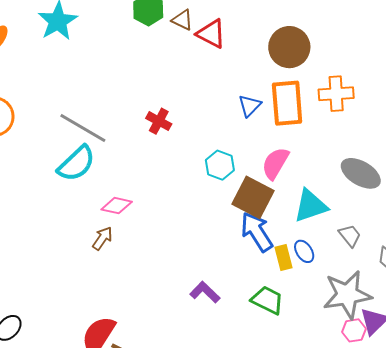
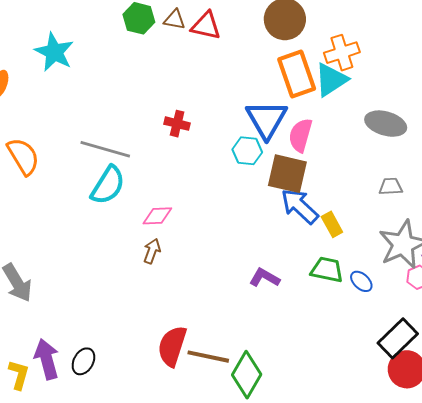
blue triangle: (250, 106) -> (266, 119), moved, size x1.8
cyan triangle: (310, 206) -> (331, 80), moved
gray trapezoid: (350, 236) -> (391, 187), turned -40
blue ellipse: (304, 251) -> (361, 281), moved

